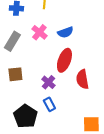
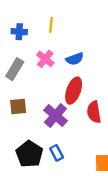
purple cross: (48, 82) -> (55, 115), size x1.5
blue rectangle: (49, 104) -> (57, 153), moved

